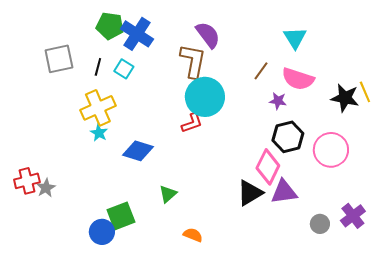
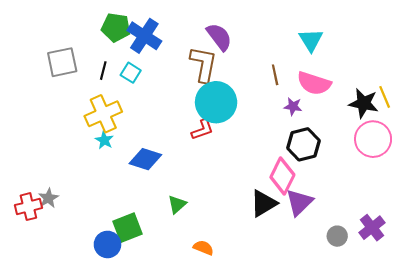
brown line: (261, 71) -> (275, 75), turned -48
pink circle: (331, 150) -> (373, 139), moved
red cross: (27, 181) -> (28, 207), moved
purple triangle: (284, 192) -> (299, 202), turned -36

